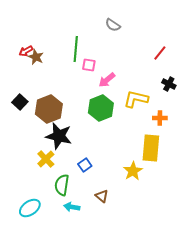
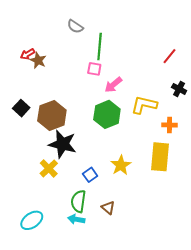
gray semicircle: (113, 25) -> (75, 26), moved
green line: (76, 49) -> (100, 47), moved
yellow star: (133, 171) -> (121, 165), moved
green semicircle: (62, 185) -> (78, 201), moved

